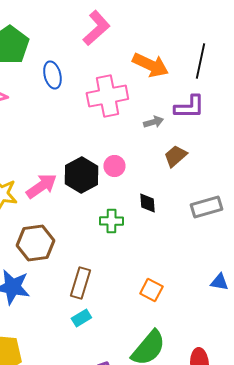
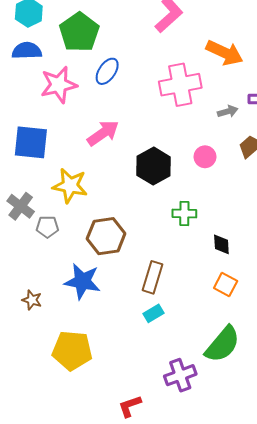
blue ellipse: (52, 75) -> (107, 71), moved, turned 48
pink circle: (114, 166) -> (205, 157), moved
pink arrow: (41, 186) -> (103, 133), moved
black diamond: (147, 203) -> (221, 244), moved

